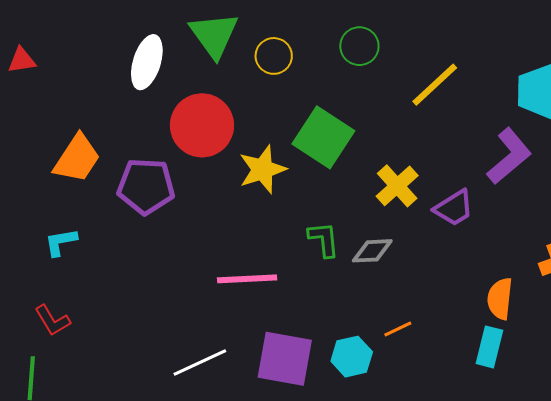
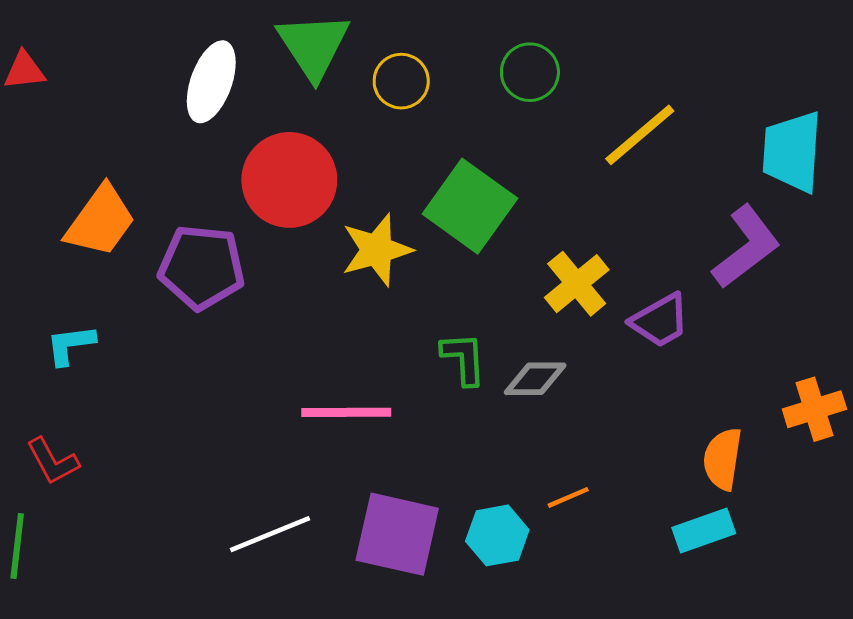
cyan rectangle: (489, 347) -> (704, 530), turned 54

